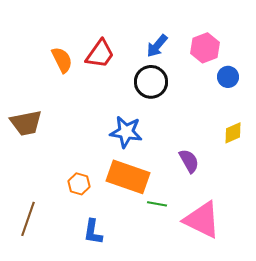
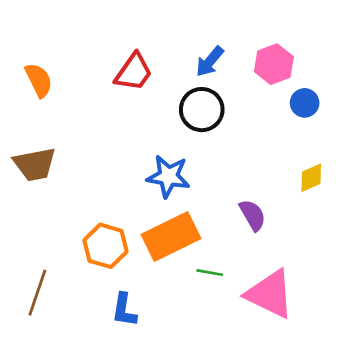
orange semicircle: (62, 60) -> (39, 80), moved
orange rectangle: (128, 177) -> (171, 236), turned -45
orange hexagon: (79, 184) -> (106, 246), size x1.5

